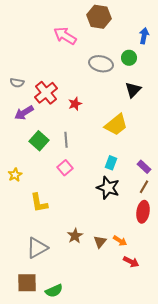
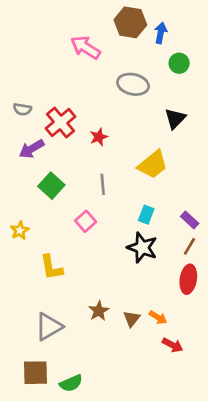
blue arrow: (144, 36) -> (161, 33), moved
green circle: (129, 58) -> (179, 63), moved
gray line: (66, 140) -> (103, 184), moved

